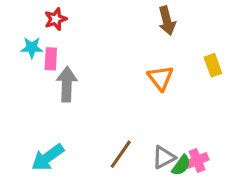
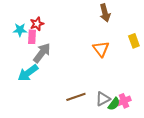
red star: (56, 19) -> (37, 24), moved
gray arrow: (67, 84) -> (42, 53), turned 35
brown line: (121, 154) -> (76, 97), turned 36
cyan arrow: (48, 157) -> (28, 73), moved

